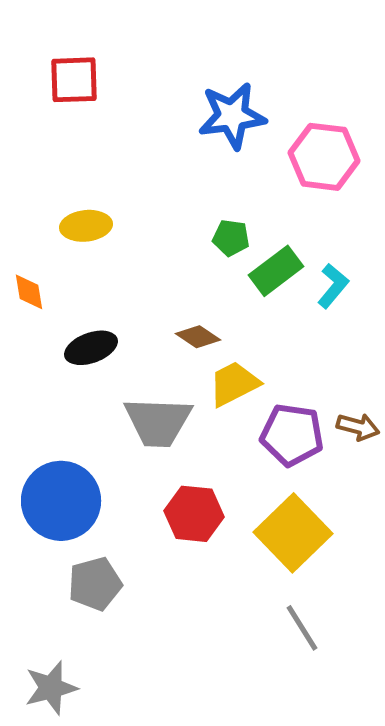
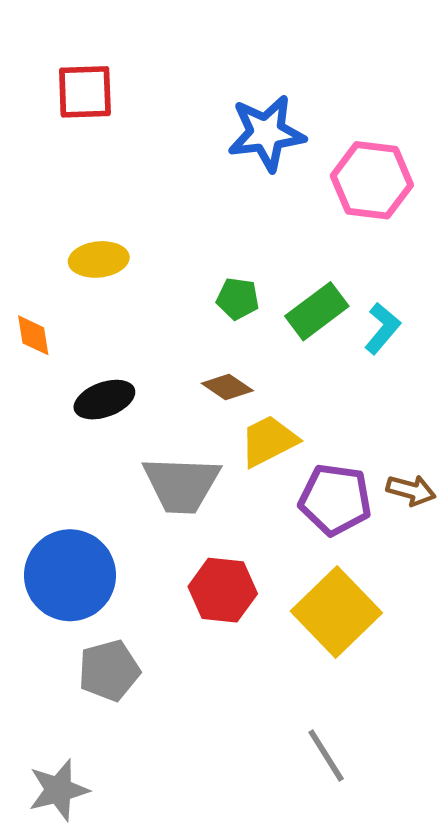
green pentagon: (231, 238) -> (238, 299), moved
gray line: (302, 628) -> (326, 756), moved

